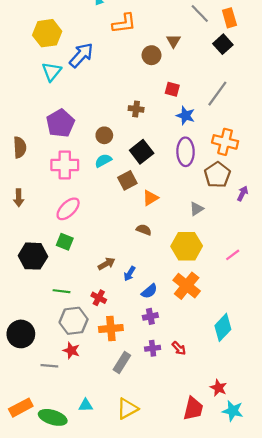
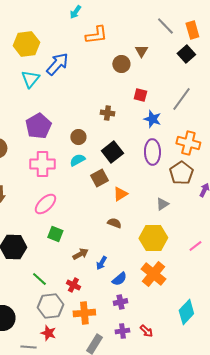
green square: (65, 242) -> (55, 234), moved
green line: (61, 291) -> (39, 279), turned 35

